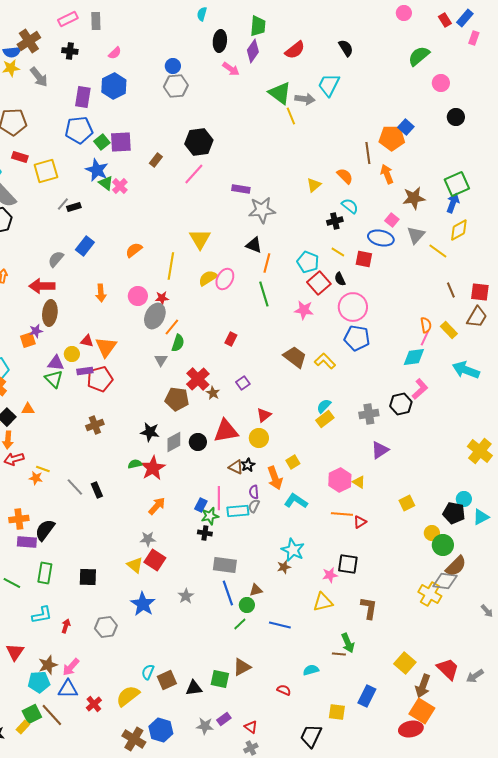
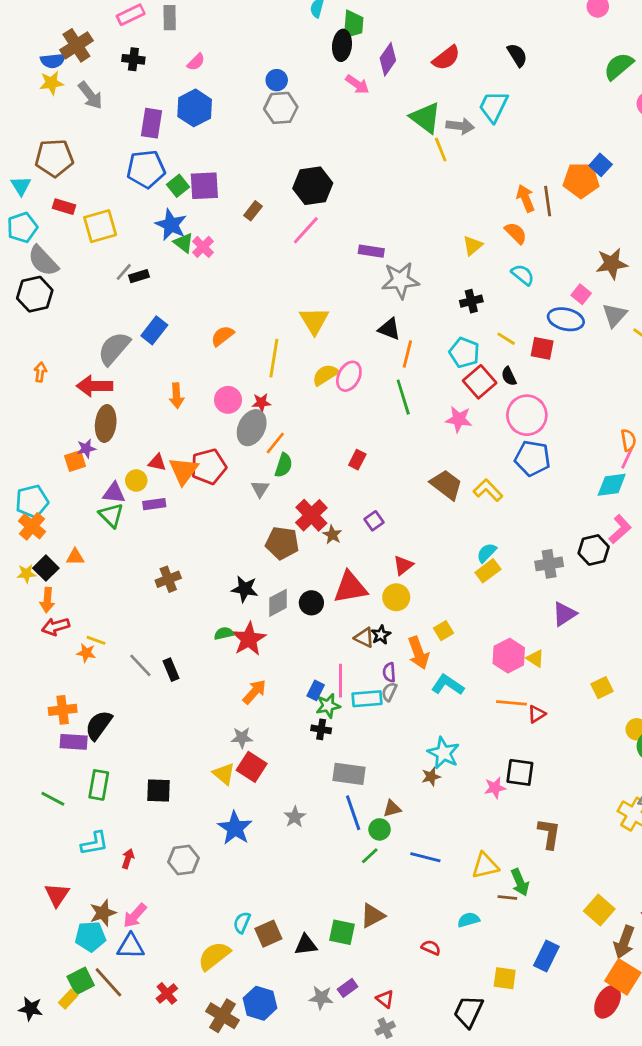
green trapezoid: (258, 26) -> (353, 25), moved
orange arrow: (387, 174) -> (525, 198), moved
black cross: (335, 221) -> (471, 301), moved
gray semicircle: (56, 259) -> (114, 348), size x1.5
red pentagon: (100, 379) -> (209, 467), moved
yellow triangle: (323, 602) -> (485, 866), moved
red cross: (94, 704) -> (167, 993), moved
red ellipse: (411, 729) -> (608, 1002), turned -50

